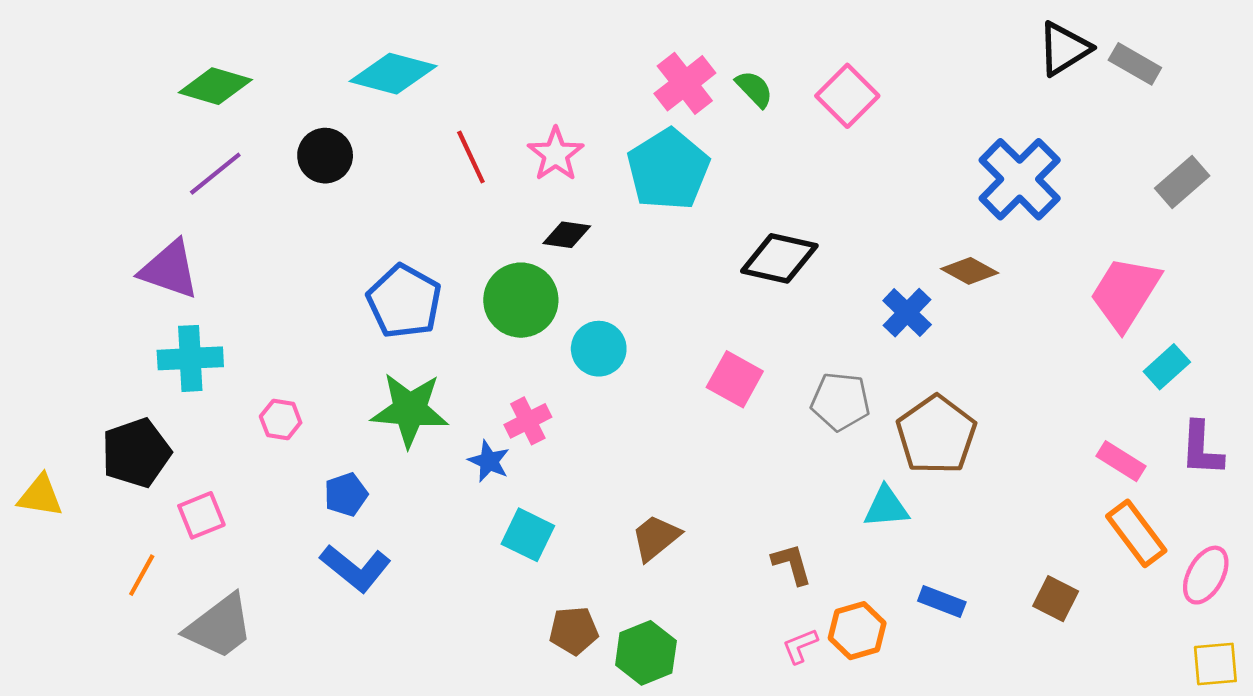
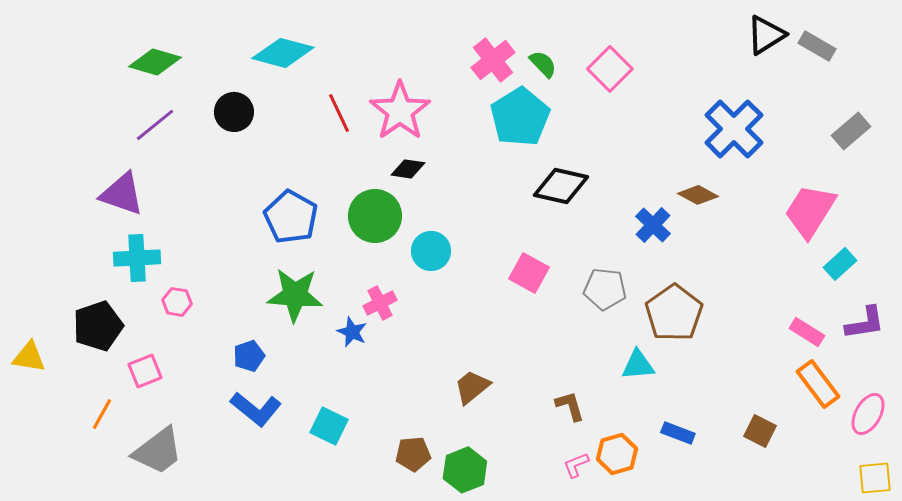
pink star: (556, 154) -> (400, 111), size x1.5
cyan pentagon: (668, 169) -> (520, 117), moved
pink hexagon: (281, 420) -> (177, 302), moved
purple L-shape: (1202, 449) -> (865, 323), turned -102
cyan square: (528, 535) -> (329, 426), moved

